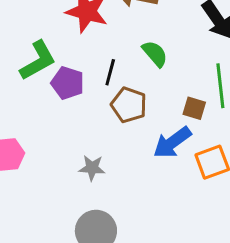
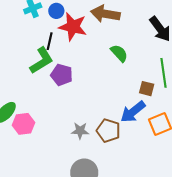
black line: (110, 72) -> (50, 41), moved
brown pentagon: (129, 105) -> (108, 131), moved

